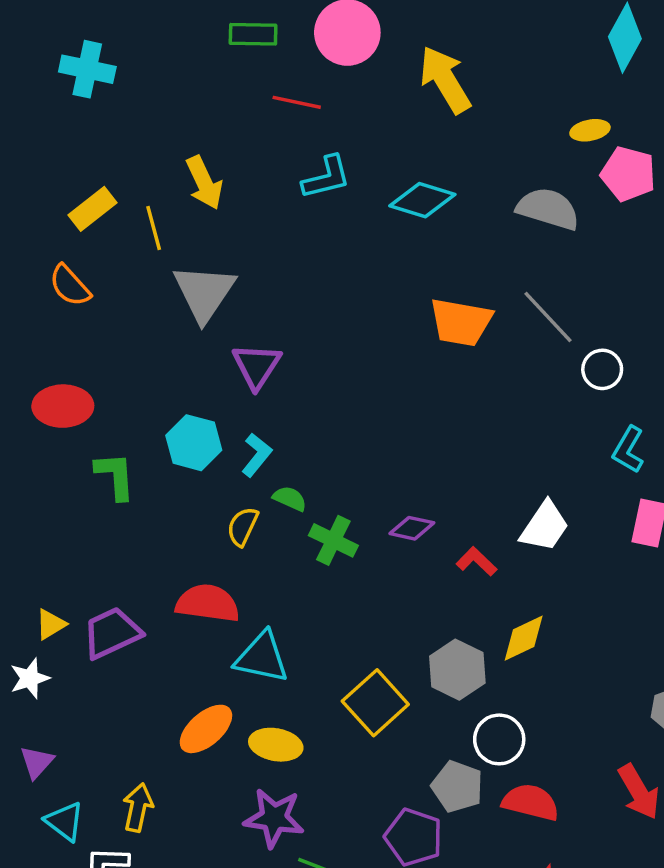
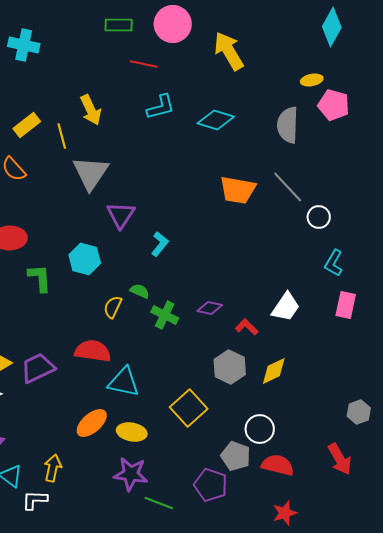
gray semicircle: (548, 209) -> (288, 125), turned -105
cyan L-shape: (257, 455) -> (160, 244), moved
gray hexagon: (457, 670) -> (230, 367), moved

